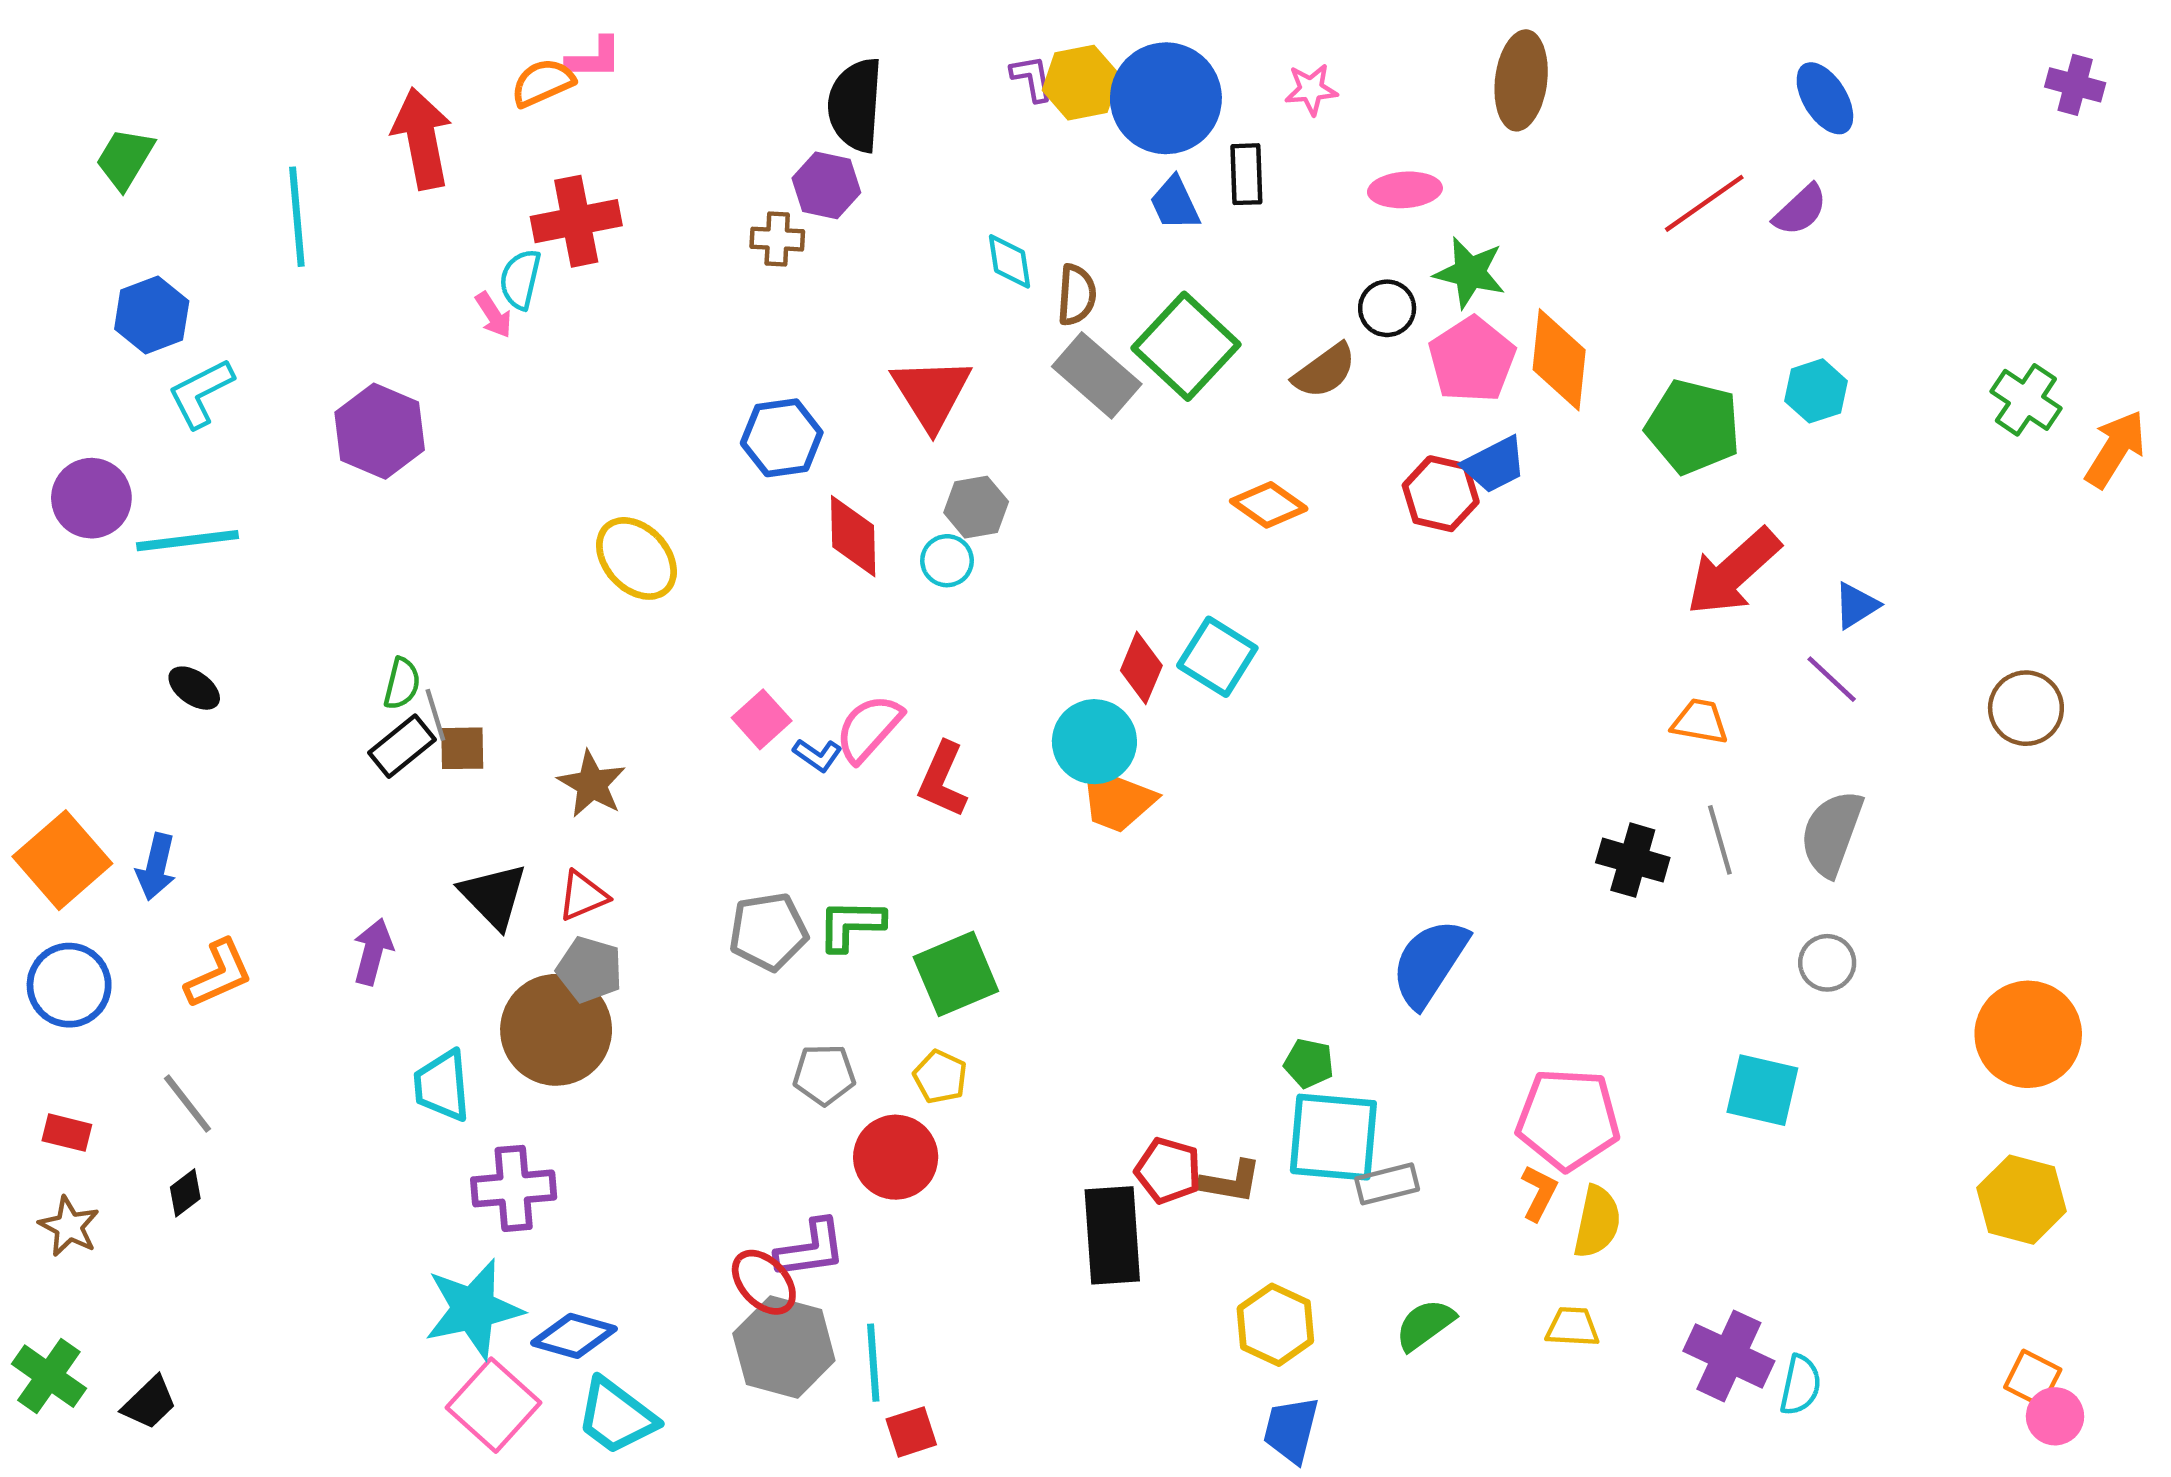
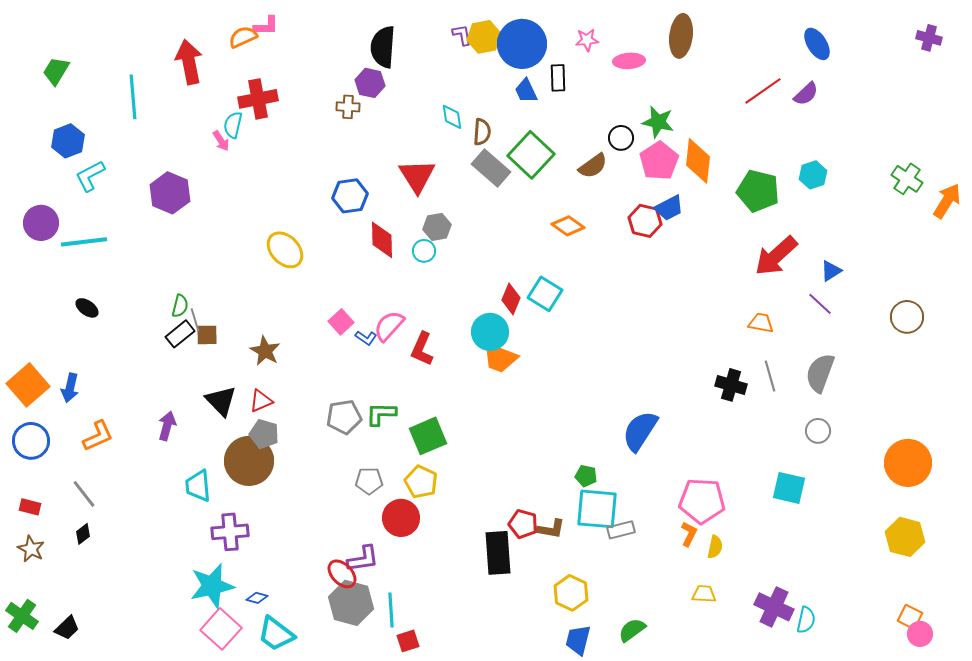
pink ellipse: (1405, 190) -> (629, 61), moved
yellow pentagon: (940, 1077) -> (421, 482), size x1.4
yellow semicircle: (1597, 1222) -> (715, 547), size x0.7
green semicircle: (1425, 1325) -> (632, 630), moved
blue diamond: (574, 1336) -> (257, 598), size x0.6

